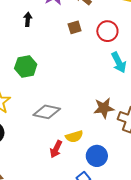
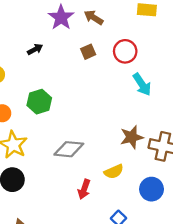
black arrow: (28, 19) -> (35, 49), turned 64
yellow semicircle: (74, 136) -> (114, 172), moved
blue circle: (97, 156) -> (152, 189), moved

